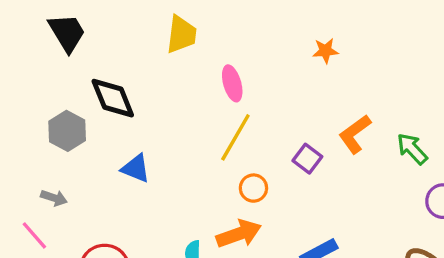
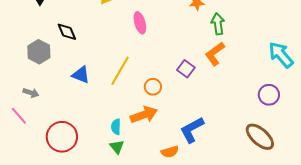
black diamond: (113, 98) -> (67, 32), size x0.7
yellow line: (235, 137) -> (120, 71), moved
green arrow: (412, 149) -> (218, 24), moved, turned 35

